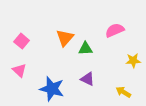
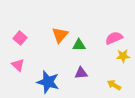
pink semicircle: (115, 30) -> (114, 38), moved
purple triangle: (88, 79) -> (81, 73), turned -32

